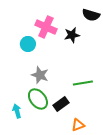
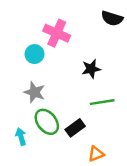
black star: (72, 35) -> (91, 69), moved
gray star: (40, 75) -> (34, 92), moved

